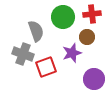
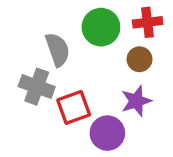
purple star: (72, 53) -> (136, 101), moved
purple circle: (94, 79) -> (107, 133), moved

